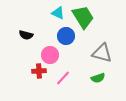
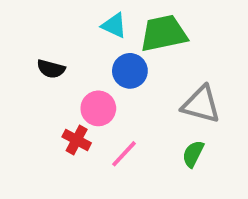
green trapezoid: (83, 17) -> (163, 33), turned -70
red cross: (39, 71) -> (77, 140), turned 32
green semicircle: (98, 78) -> (193, 154), turned 136

